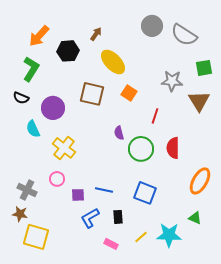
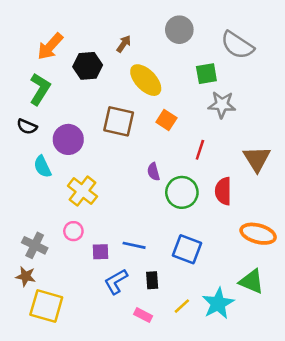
gray circle: (152, 26) -> (179, 30), moved
green square: (204, 68) -> (206, 74), moved
brown triangle: (199, 101) -> (257, 159), moved
orange ellipse: (200, 181) -> (258, 234), turned 76
green triangle: (195, 218) -> (252, 281), size x1.5
cyan star: (169, 235) -> (218, 303), turned -30

